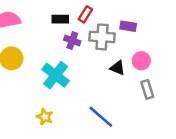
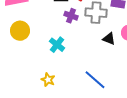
cyan cross: (56, 75) -> (57, 45), size x0.7

